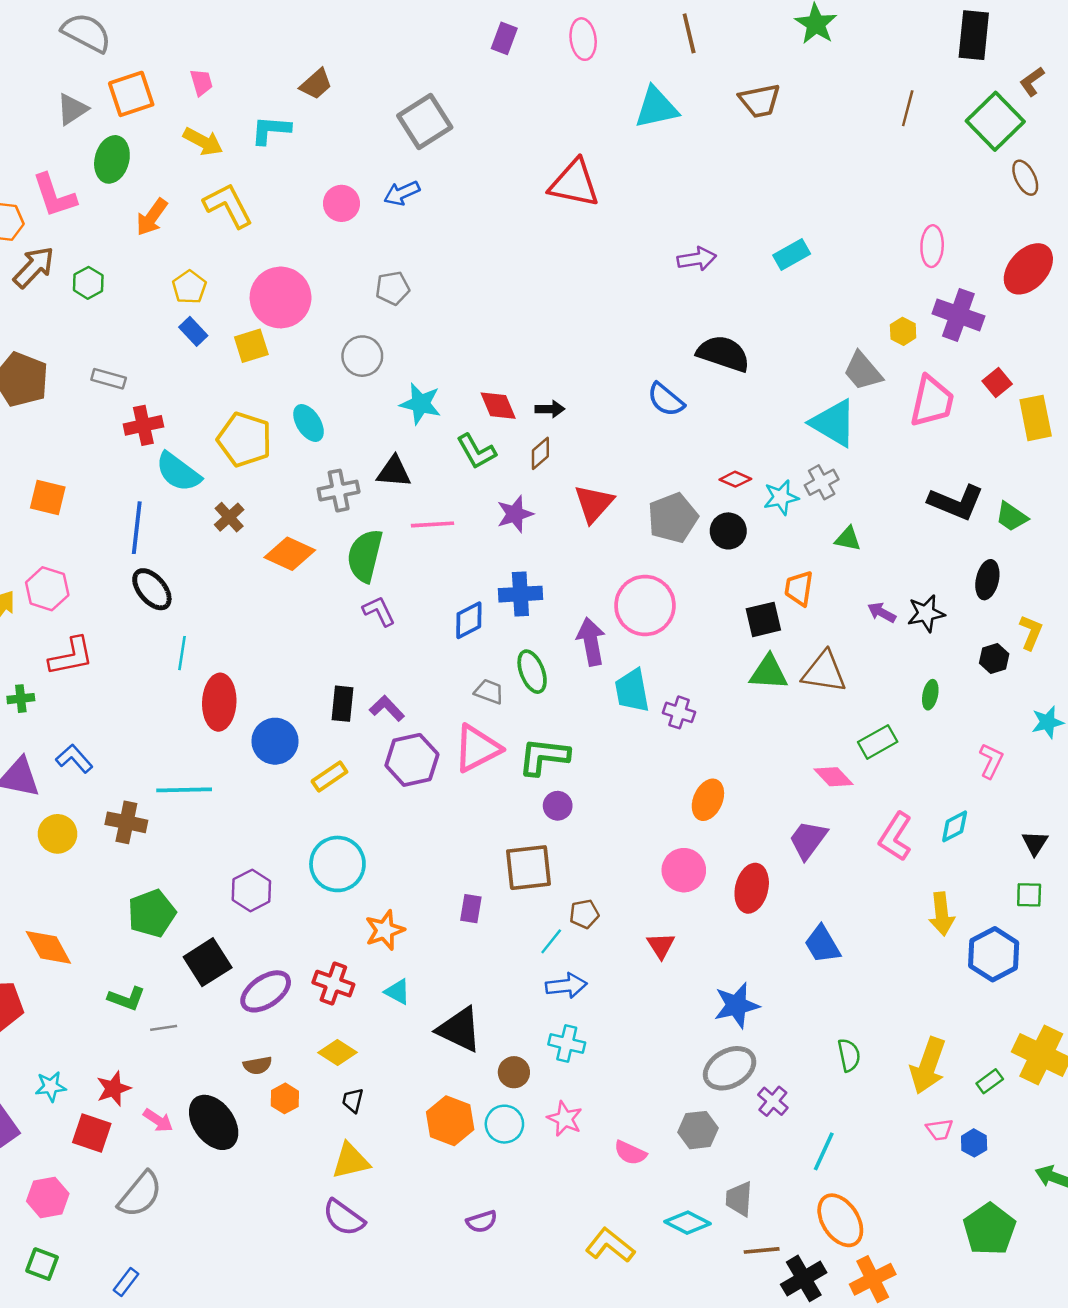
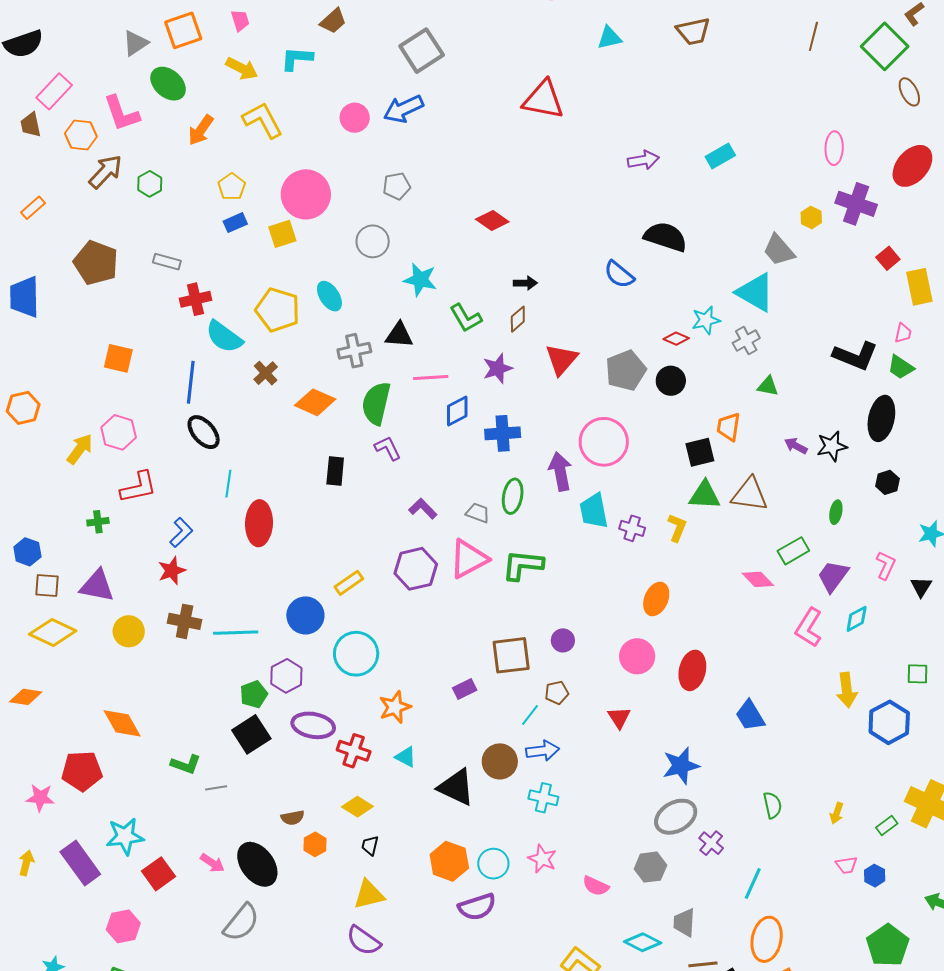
cyan triangle: (656, 108) -> (609, 38), size x0.7
green ellipse: (112, 159) -> (168, 84), turned -63
blue arrow: (402, 193) -> (404, 109), size x1.4
blue rectangle: (193, 331) -> (235, 223), turned -70
pink trapezoid: (932, 401) -> (903, 333), moved, size x0.5
red diamond: (498, 406) -> (492, 221), moved, turned -32
cyan star: (781, 497) -> (706, 320), moved
black ellipse: (987, 580) -> (881, 418), size x1.4
blue diamond: (469, 620) -> (457, 411), moved
yellow L-shape: (1031, 632) -> (677, 528), moved
green ellipse: (532, 672) -> (513, 496), turned 32
black rectangle: (343, 704) -> (335, 471), moved
purple L-shape: (387, 708) -> (423, 509), moved
blue circle: (275, 741) -> (305, 615), moved
blue L-shape: (74, 759) -> (181, 532), moved, turned 88
cyan line: (184, 790) -> (236, 633), moved
purple circle: (558, 806) -> (563, 640), moved
purple trapezoid: (808, 840) -> (833, 576), moved
black triangle: (1035, 843) -> (921, 587), moved
purple rectangle: (471, 909) -> (465, 689), turned 55
green pentagon: (152, 913) -> (254, 694), moved, size x0.7
purple ellipse: (266, 991) -> (313, 725), moved, turned 45
yellow arrow: (928, 1066) -> (837, 813), size x0.5
brown circle: (514, 1072) -> (500, 761), moved, size x1.4
cyan star: (51, 1087) -> (125, 836), size x1.5
red star: (114, 1089) -> (172, 571), moved
red square: (92, 1133) -> (158, 874), turned 36
gray semicircle: (140, 1194) -> (241, 923), moved
orange ellipse: (840, 1220) -> (767, 939), turned 45
purple semicircle: (482, 1222) -> (477, 907), moved, size x1.5

